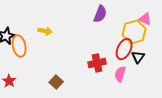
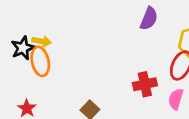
yellow arrow: (45, 31) -> (42, 41), moved

